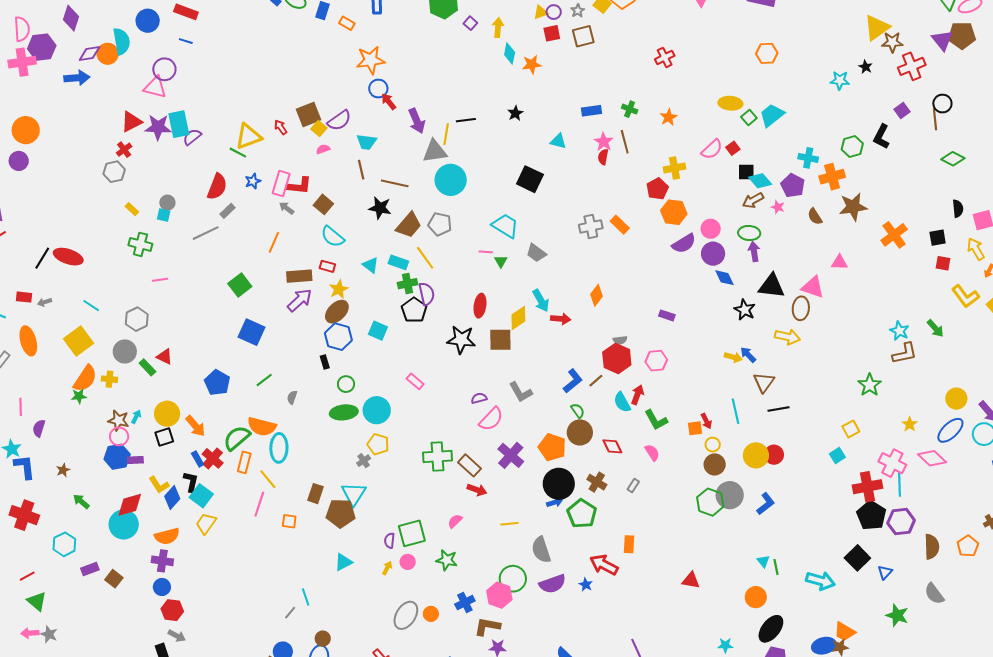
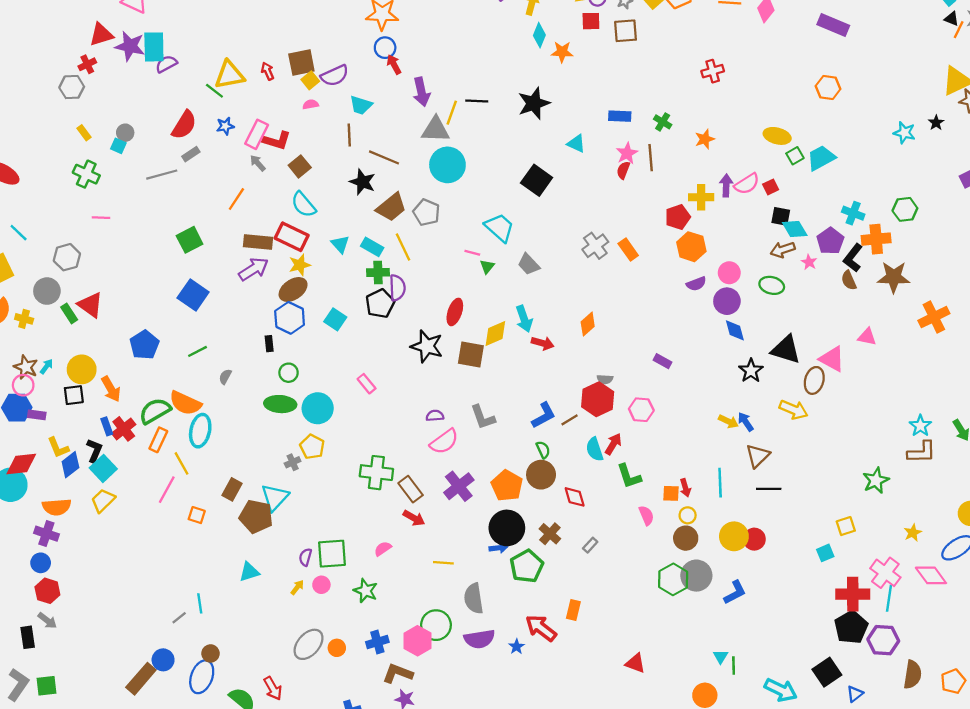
black star: (515, 113) -> (534, 103), size x1.8
black L-shape: (881, 137) -> (853, 258), moved
gray cross: (591, 226) -> (595, 246), turned -35
purple semicircle: (684, 243) -> (696, 284), size x0.7
purple arrow: (754, 252) -> (726, 186), moved
red rectangle: (327, 266) -> (292, 237), size x1.8
red triangle: (164, 357) -> (90, 305), size x1.4
pink semicircle: (652, 453) -> (646, 515), moved

